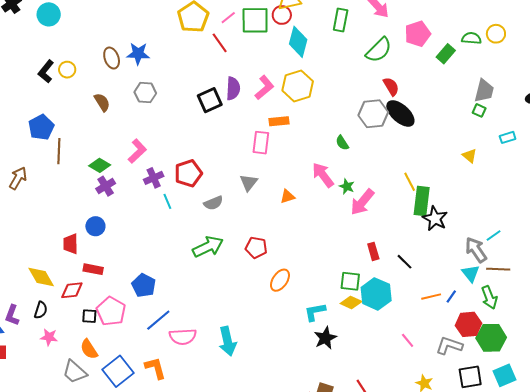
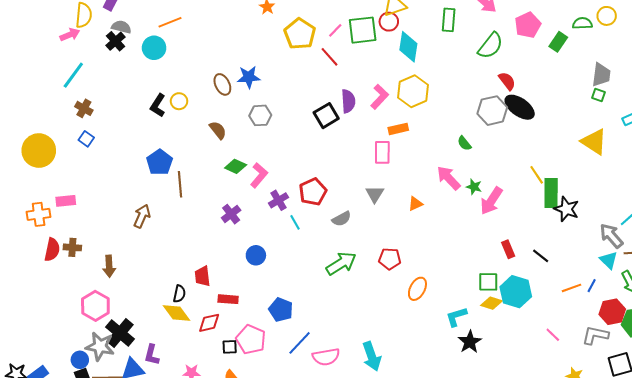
yellow triangle: (470, 156) -> (594, 142), size x1.8
green diamond: (100, 165) -> (236, 166), moved
blue circle: (95, 226) -> (256, 255), moved
black semicircle: (41, 310) -> (179, 294), moved

